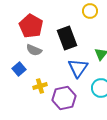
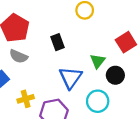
black rectangle: (67, 38) -> (58, 42), size x0.6

